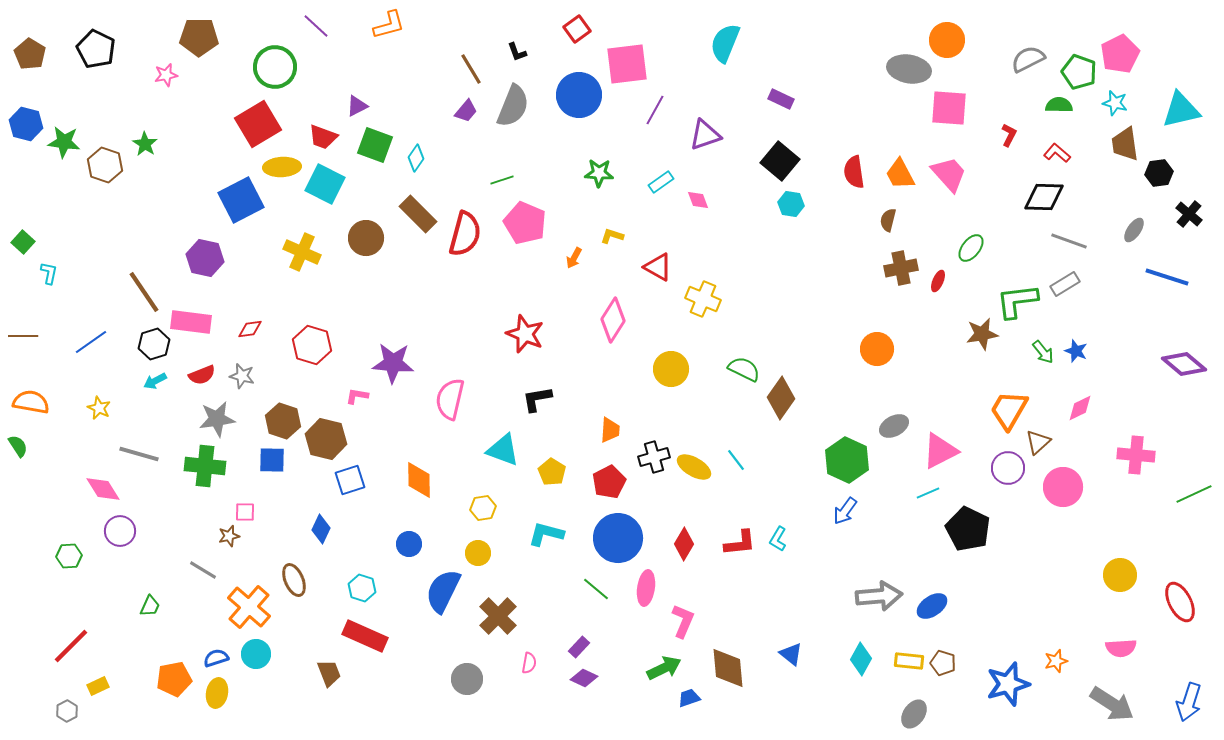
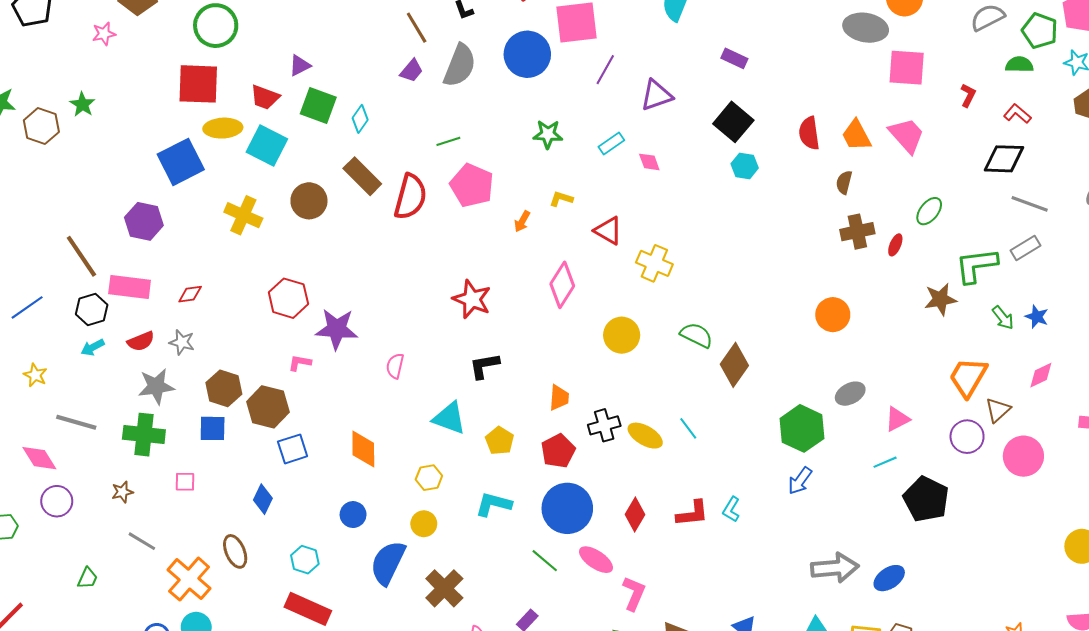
red square: (258, 124) -> (198, 84), turned 33
red hexagon: (312, 345) -> (288, 298), moved
pink semicircle: (450, 399) -> (395, 366), size x0.6
pink triangle: (940, 451) -> (897, 419), size x0.7
brown star: (229, 536) -> (122, 492), moved
pink ellipse: (646, 588) -> (596, 560), turned -64

